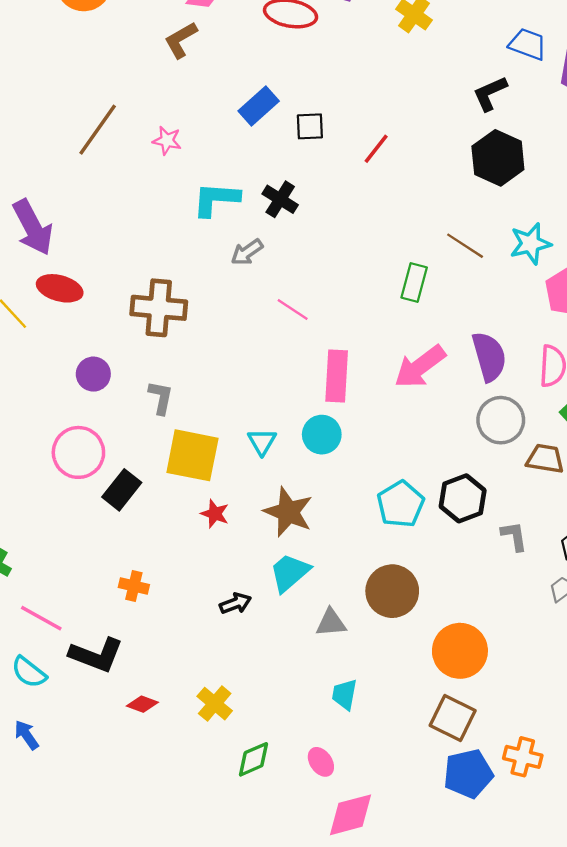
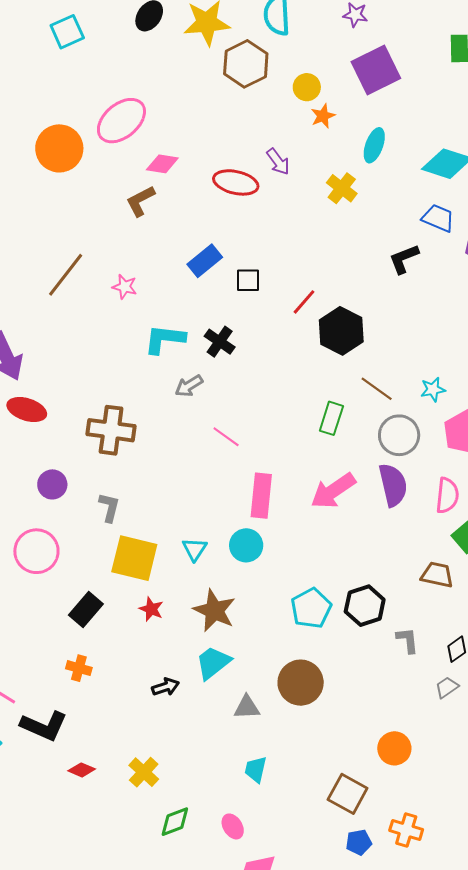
black hexagon: (498, 158) -> (341, 331), moved
cyan star: (530, 244) -> (433, 389), size x0.7
gray circle: (501, 420) -> (399, 435), moved
black rectangle: (122, 490) -> (86, 610), moved
orange circle: (460, 651) -> (394, 748), moved, size x0.7
blue pentagon: (468, 774) -> (359, 842), size x0.6

